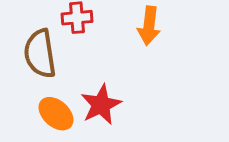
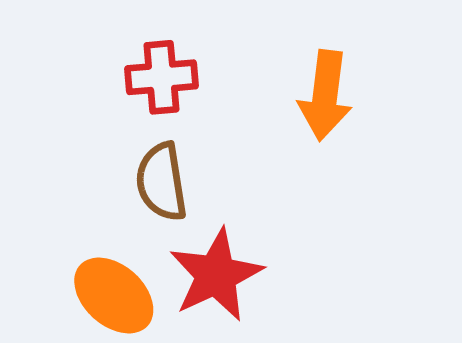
brown semicircle: (40, 54) -> (162, 182), moved, size x0.7

